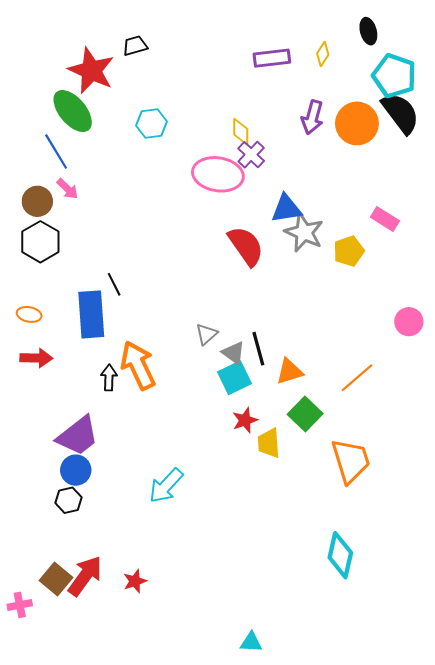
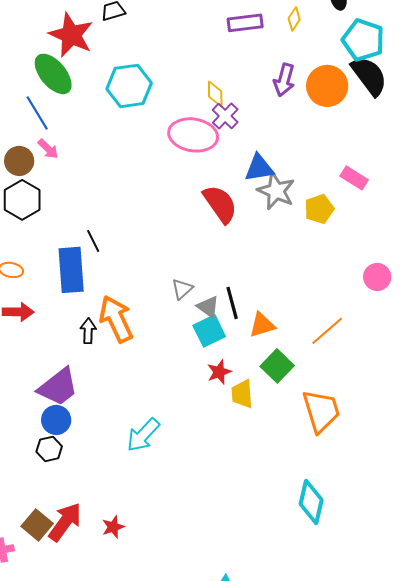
cyan hexagon: (152, 123) -> (129, 86), size x1.5

